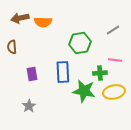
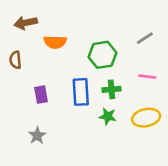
orange semicircle: (43, 22) -> (55, 42), moved
green cross: (100, 73) -> (112, 89), moved
green star: (84, 91) -> (108, 116), size x0.6

